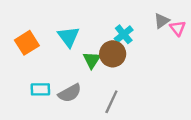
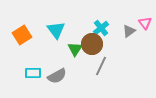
gray triangle: (162, 21) -> (129, 31), moved
gray line: (111, 102) -> (101, 66), moved

